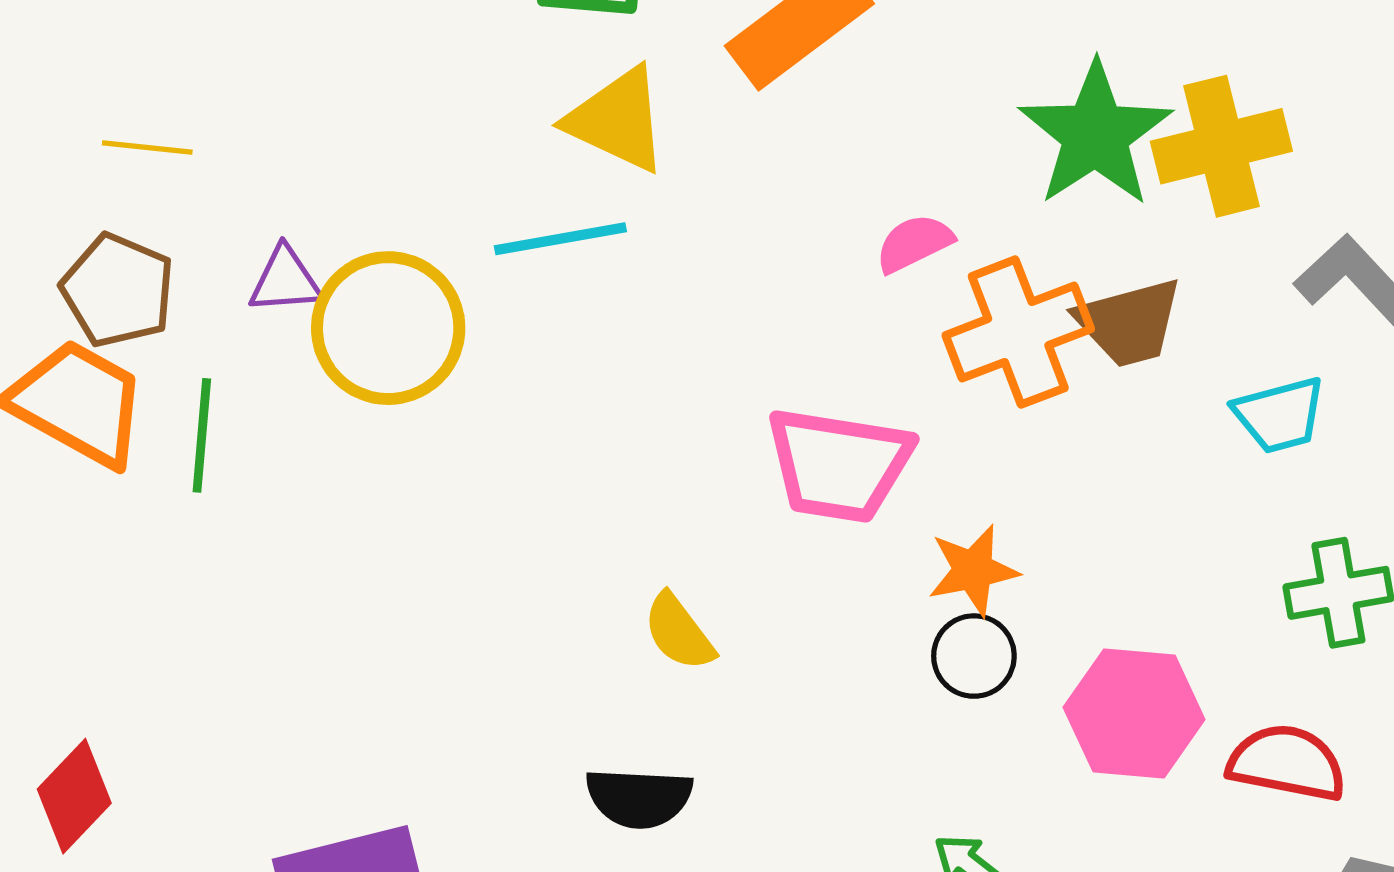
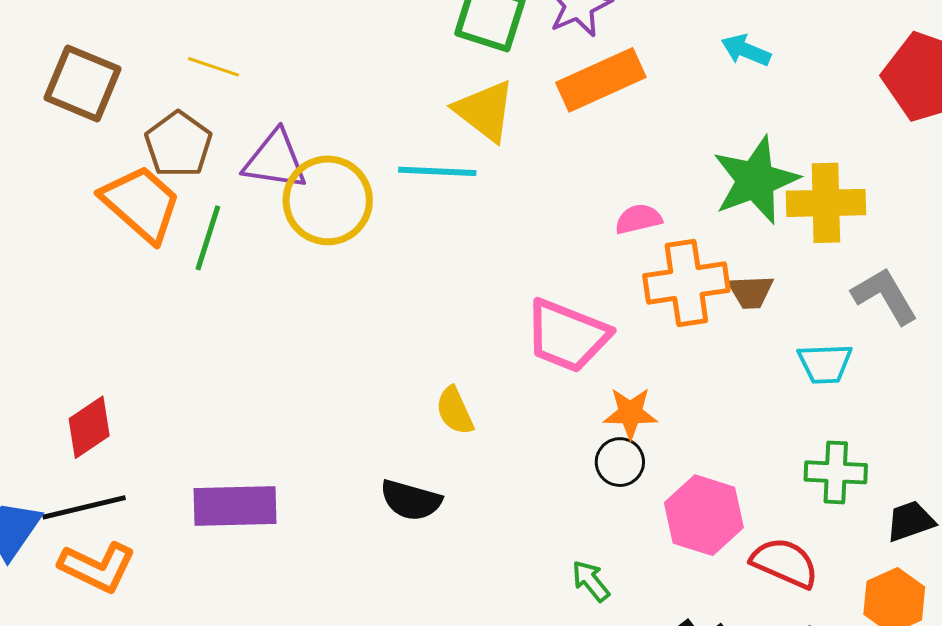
purple triangle: (285, 280) -> (275, 160), size x1.5
brown trapezoid: (1129, 323) -> (751, 292), size x0.7

